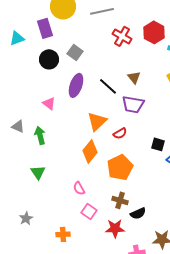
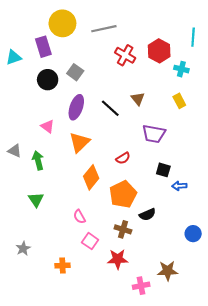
purple trapezoid: (133, 104) -> (154, 134), moved
orange triangle: (97, 121) -> (79, 142), moved
black semicircle: (138, 213) -> (147, 215), moved

